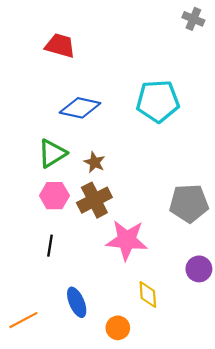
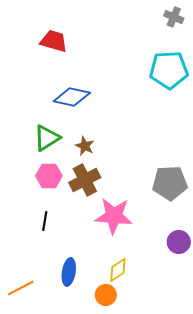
cyan pentagon: (158, 101) -> (169, 70), moved
yellow diamond: (148, 294) -> (118, 270), moved, turned 60
blue ellipse: (77, 302) -> (69, 272), turned 32

